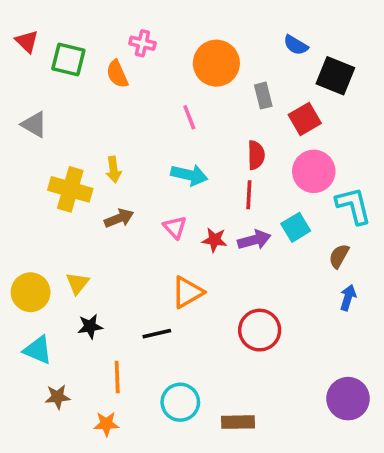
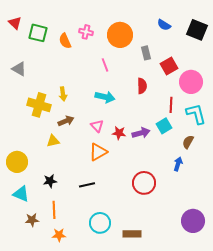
pink cross: (142, 43) -> (86, 32), moved
black square: (335, 76) -> (197, 30), moved
pink circle: (314, 171) -> (191, 82), moved
red line: (249, 195) -> (171, 105), moved
yellow triangle: (77, 283) -> (53, 141), moved, turned 40
orange triangle: (187, 292) -> (98, 152), moved
blue arrow: (348, 298) -> (178, 164), moved
orange line: (117, 377) -> (54, 210), moved

